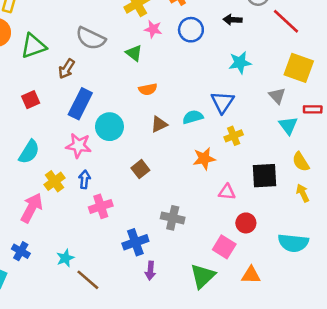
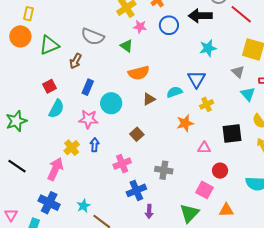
black arrow: (233, 20) -> (200, 16), size x1.6
orange semicircle: (148, 89) -> (139, 73), size x1.5
blue rectangle: (80, 104) -> (88, 87), size x0.7
cyan semicircle: (29, 152) -> (56, 109), moved
pink cross: (101, 206) -> (122, 164), moved
blue cross: (21, 251) -> (49, 203), size x1.5

